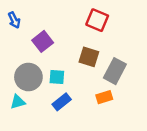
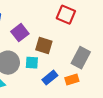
brown square: (89, 57) -> (44, 46), moved
blue rectangle: (62, 102) -> (50, 78), moved

